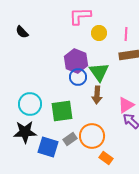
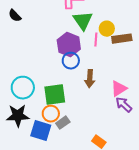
yellow circle: (99, 33) -> (107, 29), moved
pink line: (126, 34) -> (96, 40), moved
green triangle: (99, 72) -> (83, 21), moved
orange circle: (92, 136) -> (51, 114), moved, size x0.7

